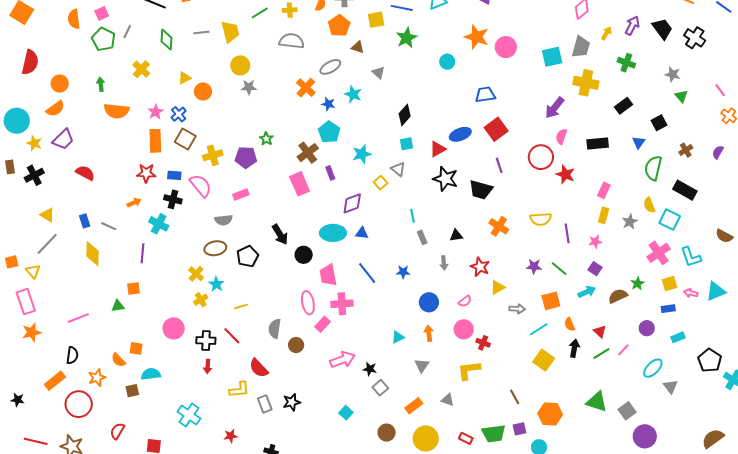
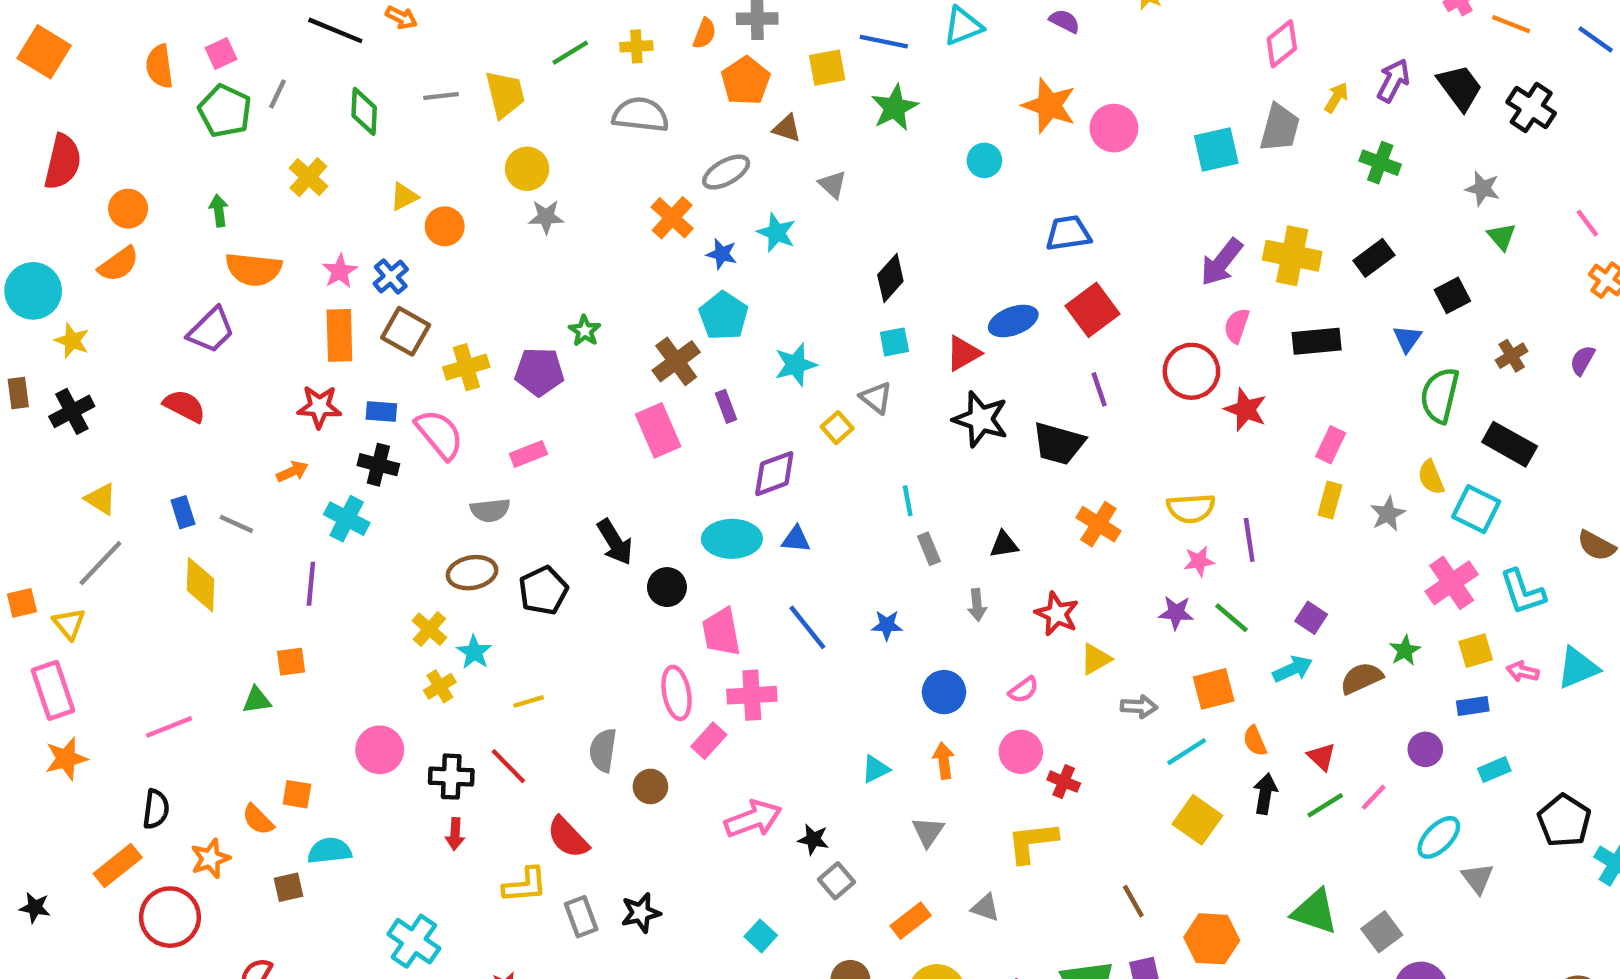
yellow cross: (586, 83) -> (1292, 256), moved
purple trapezoid: (63, 139) -> (211, 330), moved
pink star: (595, 242) -> (1199, 561), moved

